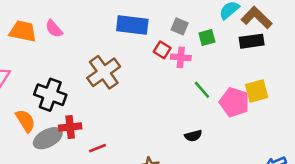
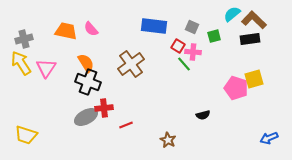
green line: (202, 90) -> (184, 64), moved
orange semicircle: (25, 121) -> (86, 63), moved

